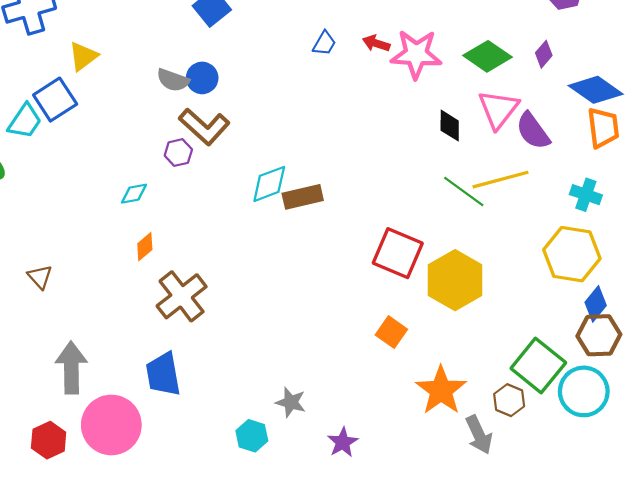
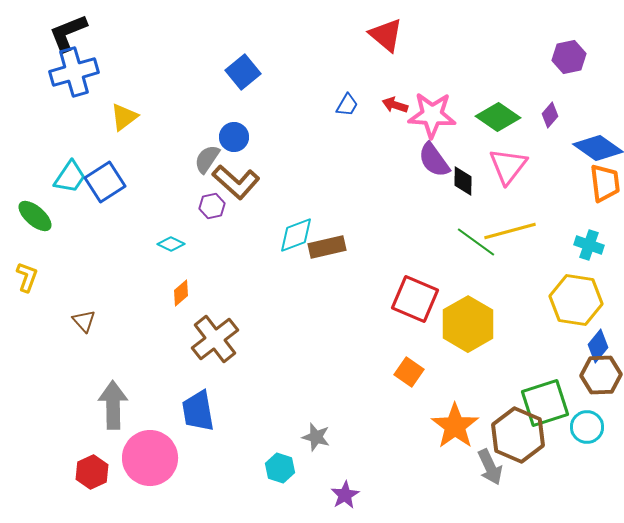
gray semicircle: (173, 80) -> (207, 159), moved, turned 104
blue square: (55, 100) -> (105, 182), moved
purple semicircle: (533, 131) -> (434, 160), moved
cyan diamond: (134, 194) -> (171, 244), turned 36
green square: (538, 366) -> (545, 403), turned 33
cyan circle: (584, 391) -> (587, 427), size x0.7
brown hexagon: (509, 400) -> (518, 435), size x1.8
purple star: (343, 442) -> (345, 495), moved

